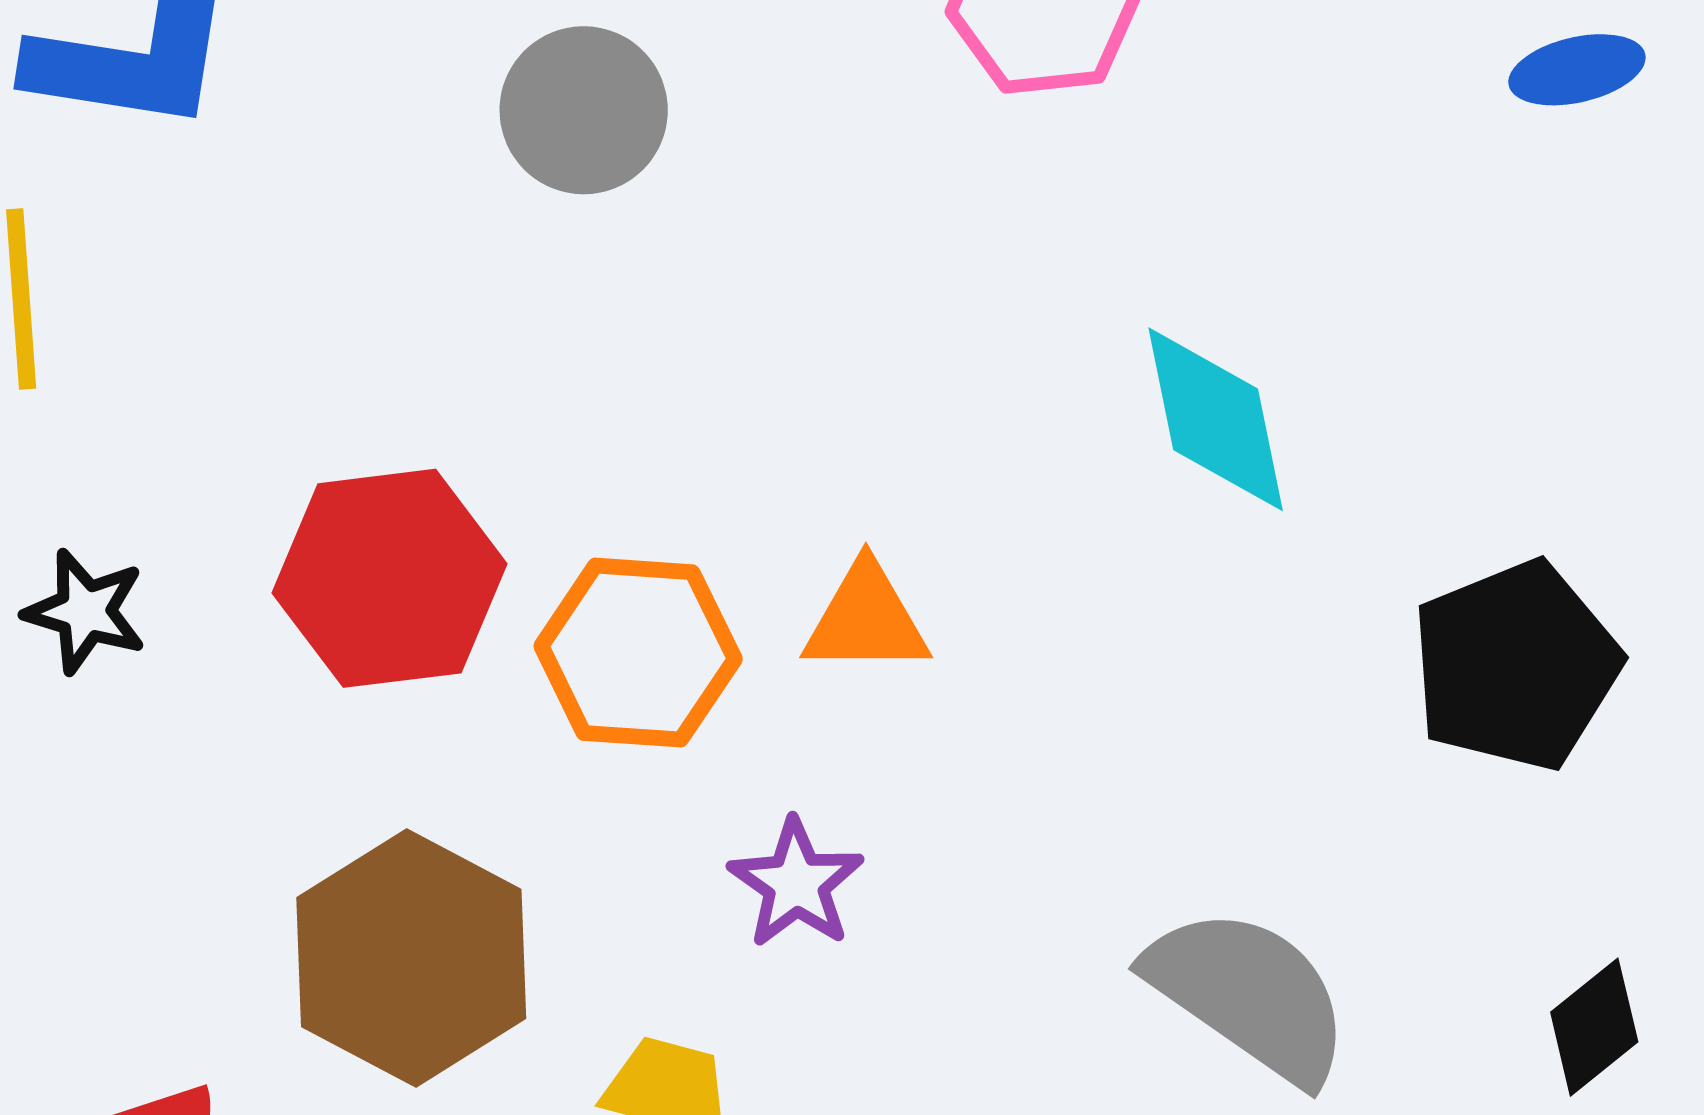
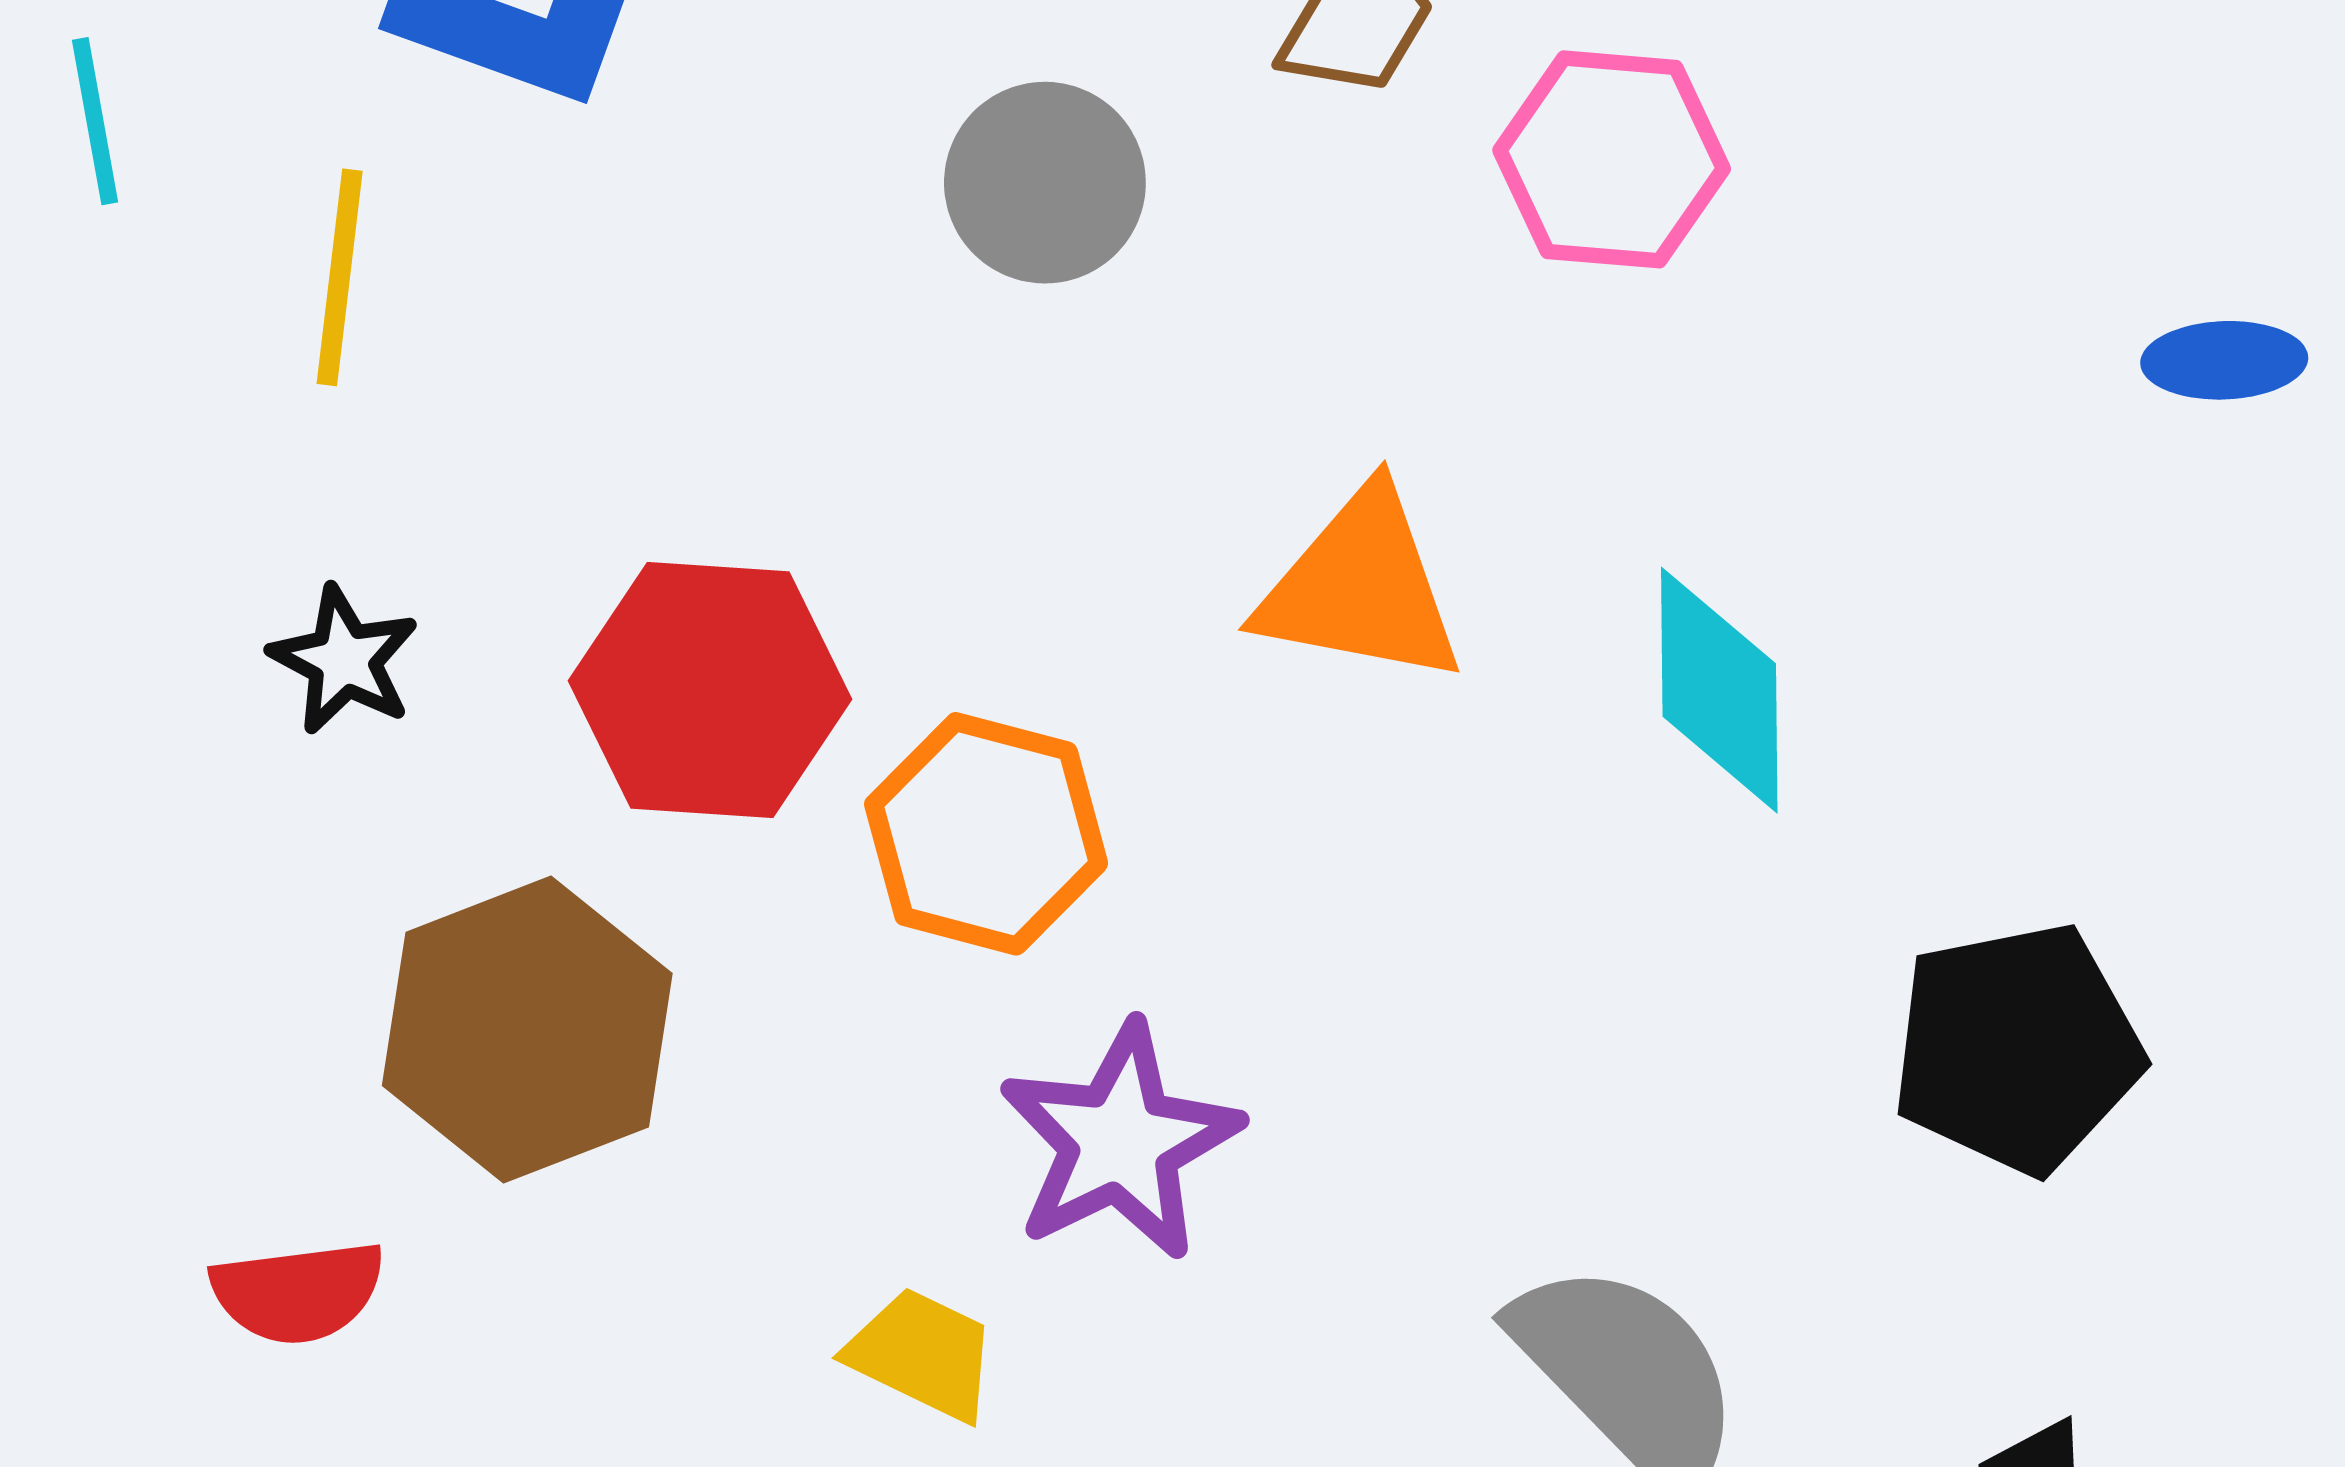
orange triangle: (866, 619) -> (1361, 587), moved, size x1.4
purple star: (796, 883) -> (1120, 1142), size x1.5
brown hexagon: (411, 958) -> (527, 1030), moved

